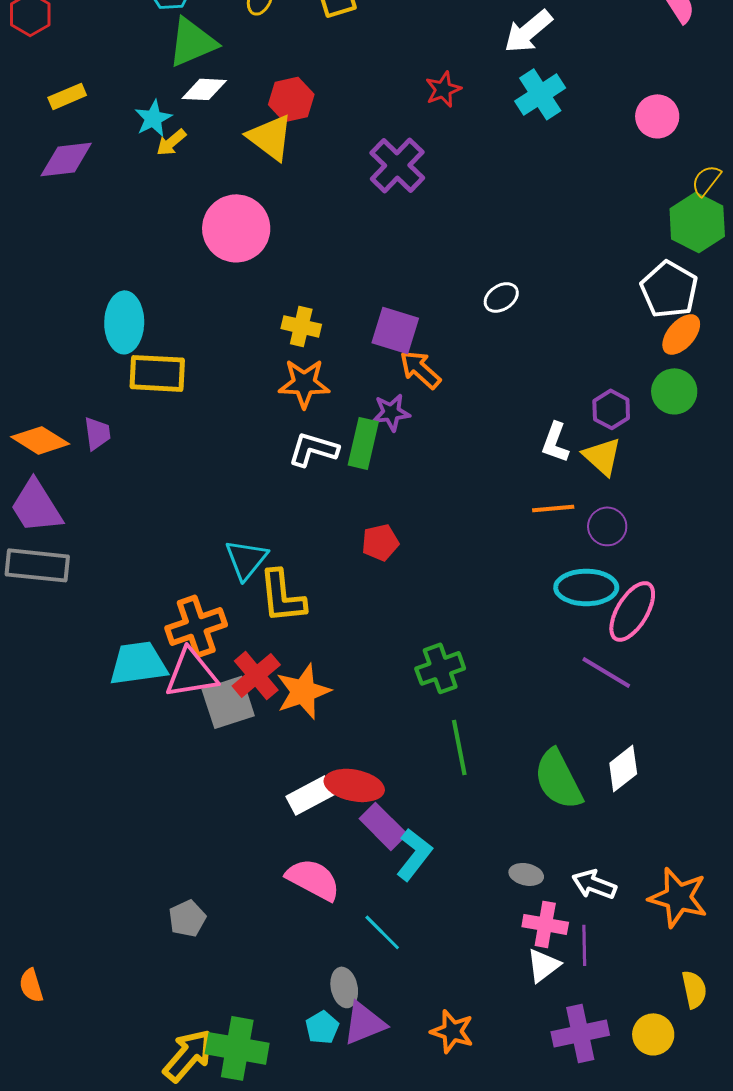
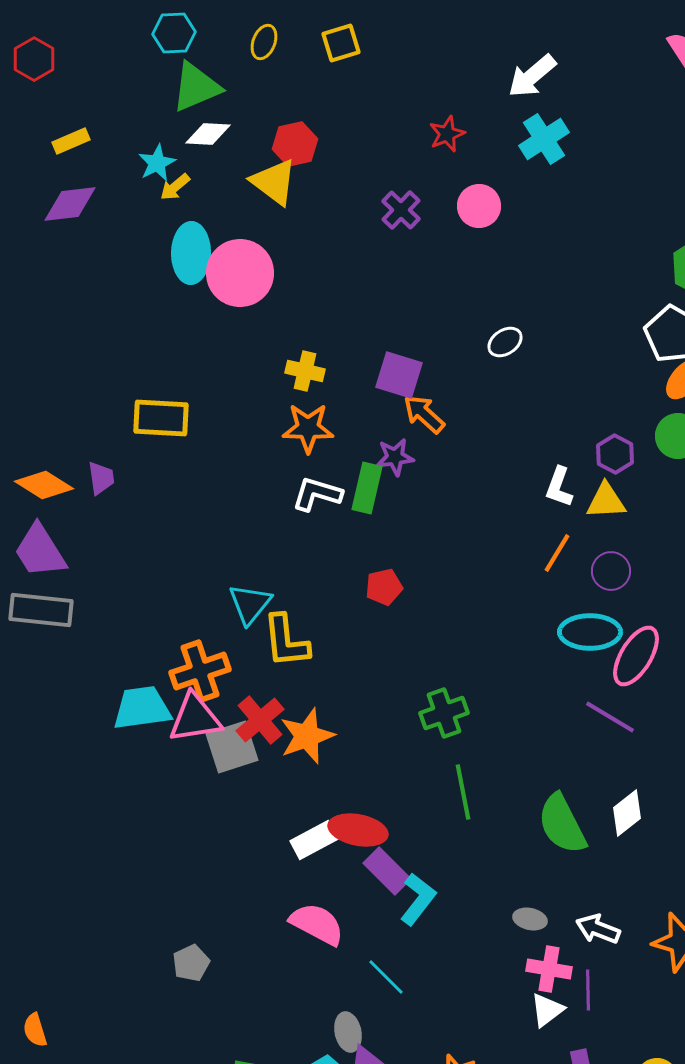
pink circle: (657, 116) -> (479, 206), moved
purple cross: (397, 165) -> (401, 210), size x0.7
cyan ellipse: (124, 322) -> (191, 253), moved
yellow triangle: (602, 456) -> (606, 501), turned -45
orange line: (553, 508) -> (557, 553), turned -54

